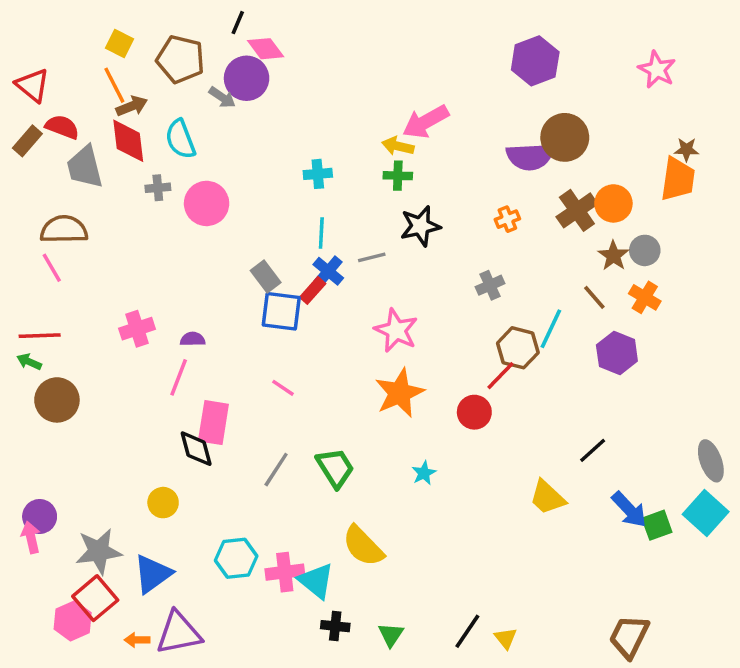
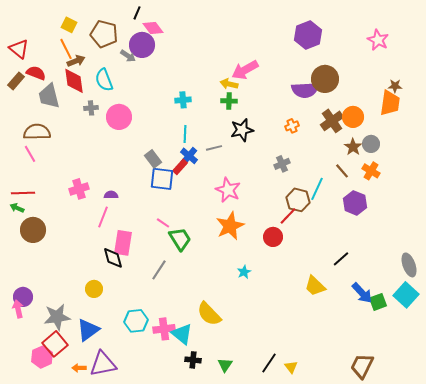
green trapezoid: (335, 468) -> (180, 239), moved

